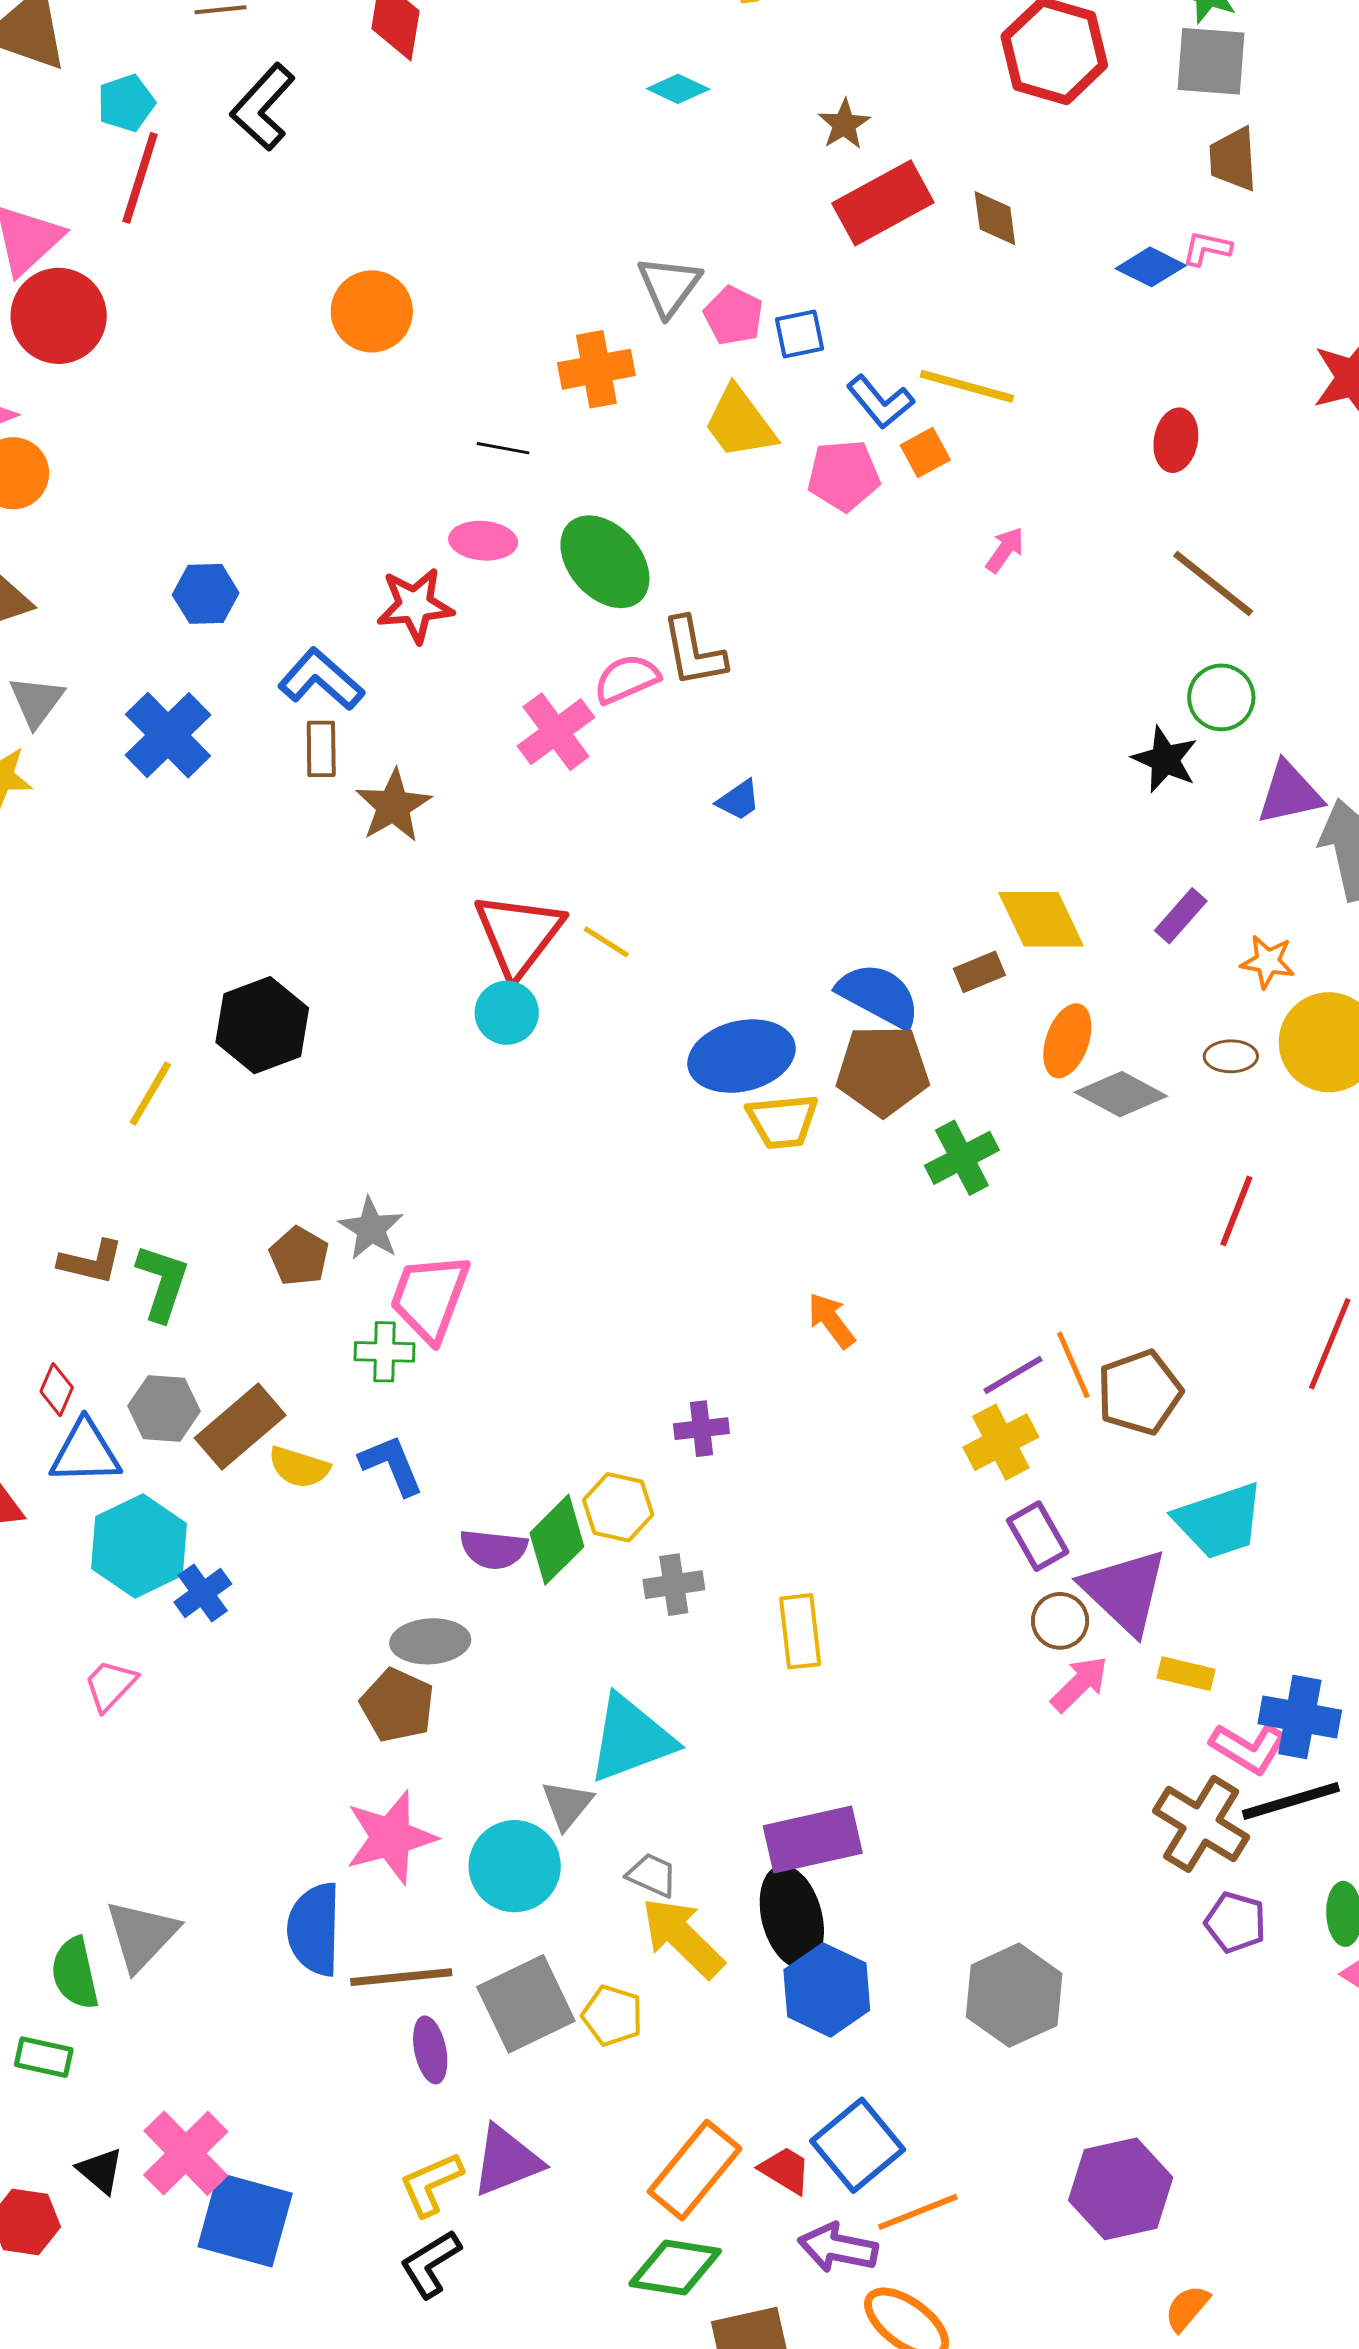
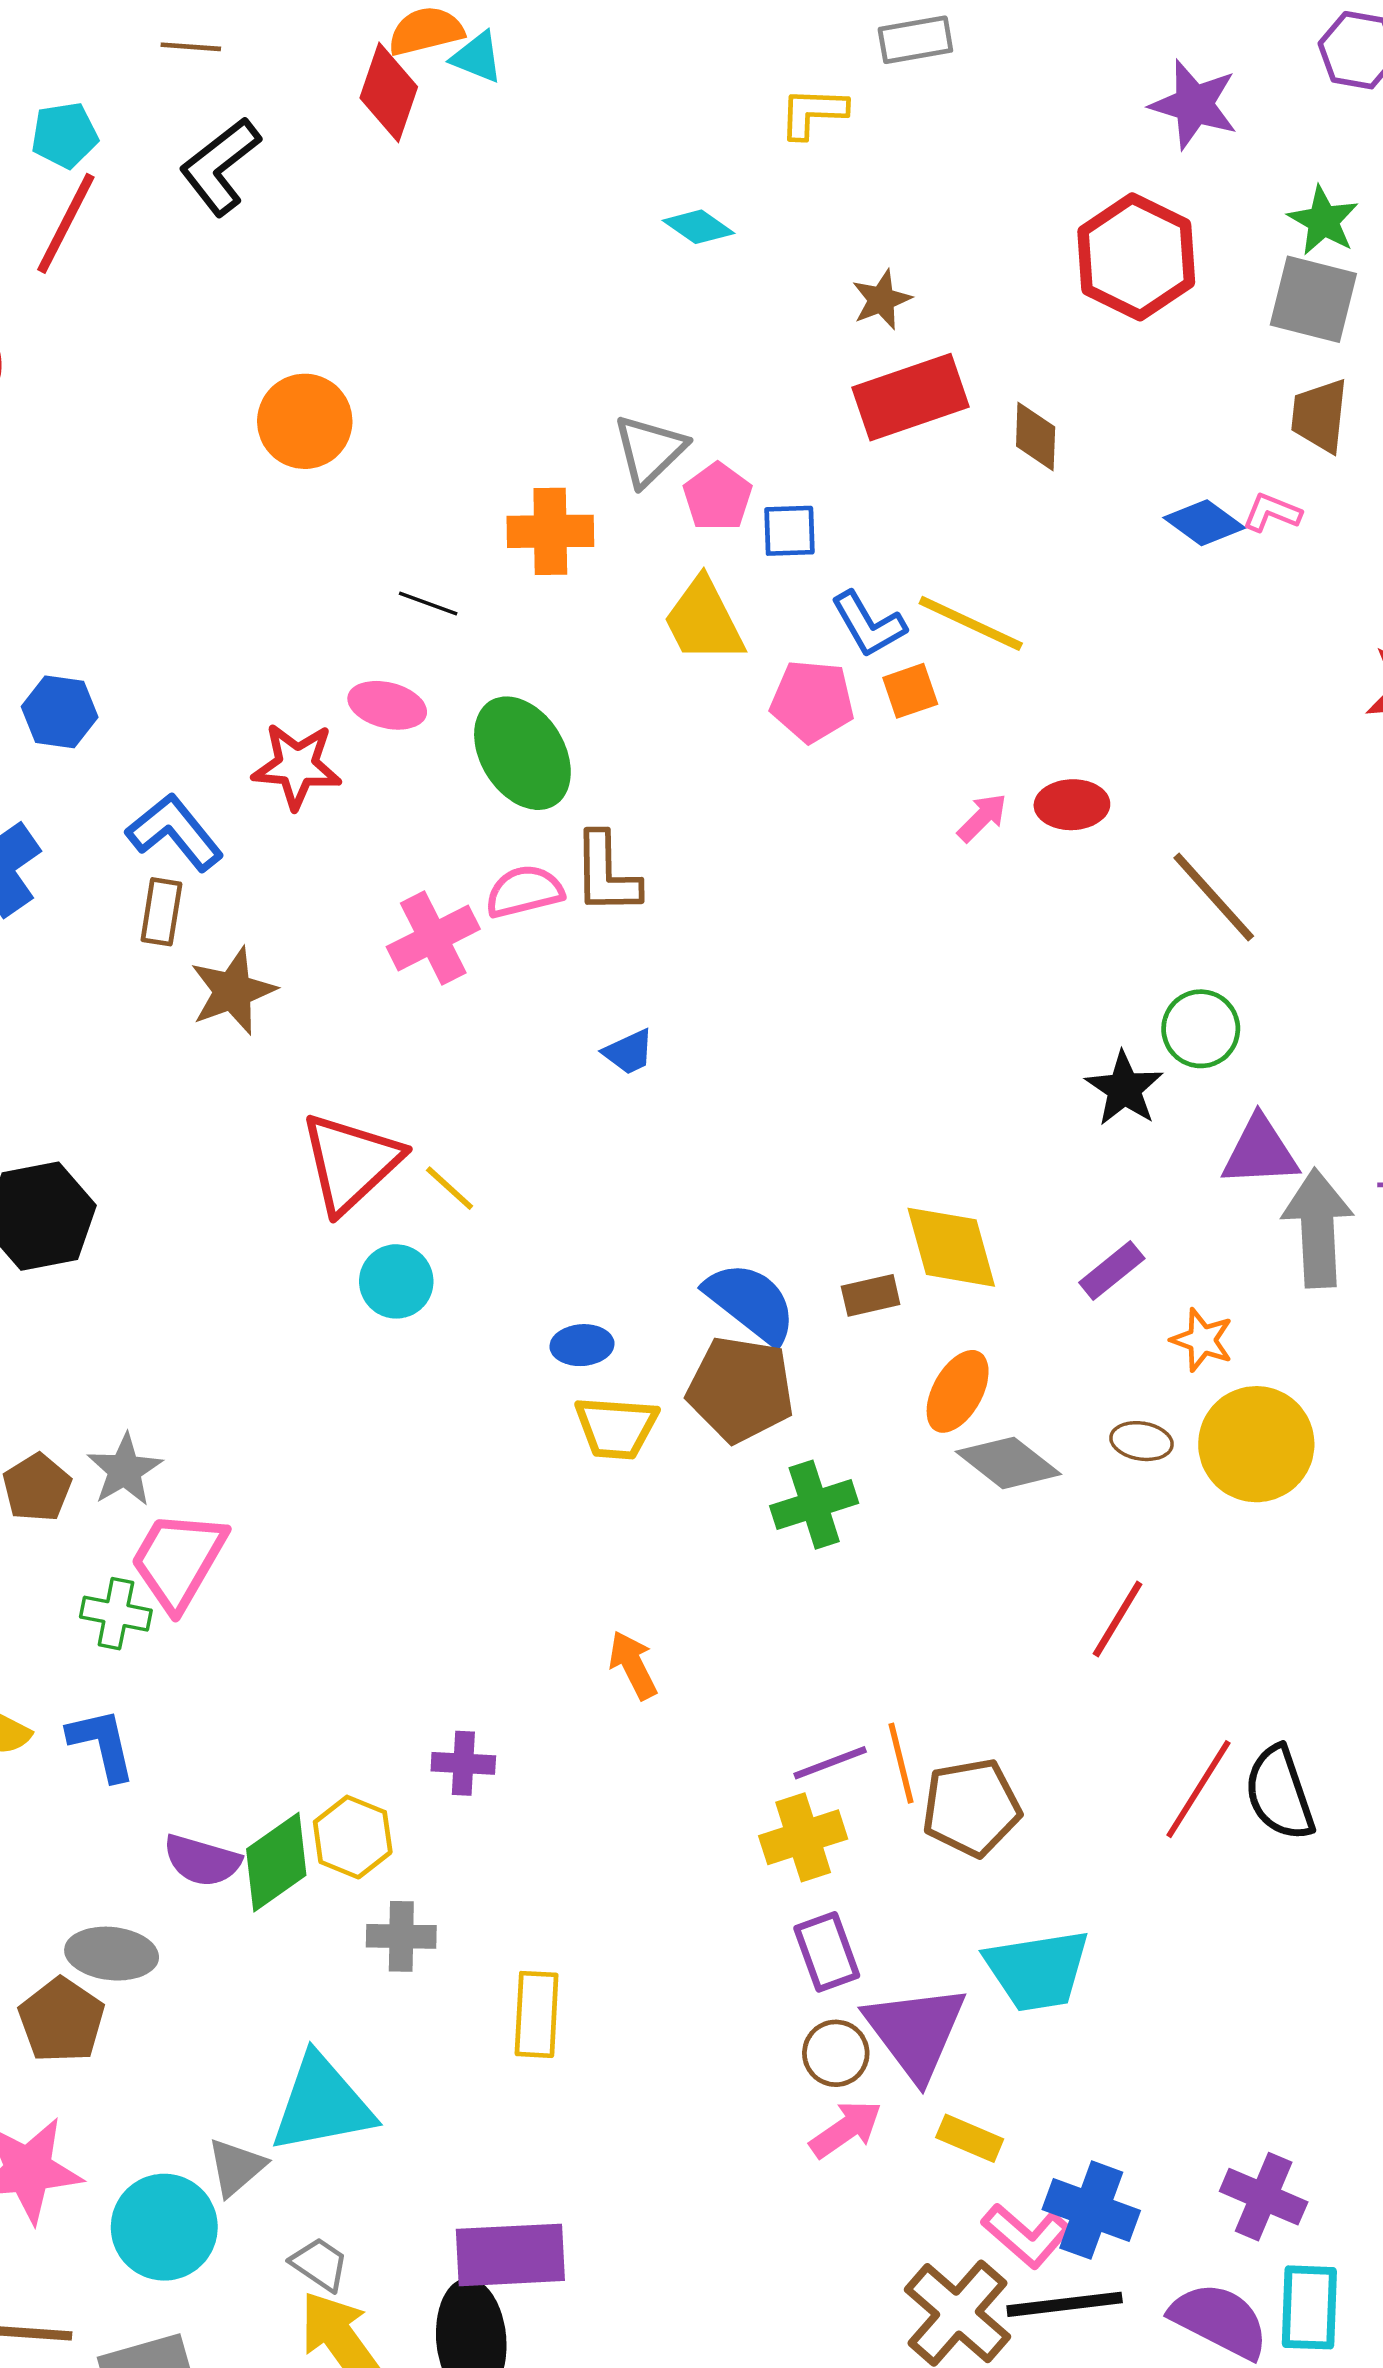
red ellipse: (1176, 440) -> (1072, 805), moved, turned 68
cyan circle: (507, 1013) -> (396, 1281), moved
blue ellipse: (742, 1056) -> (582, 1345), size x0.5

